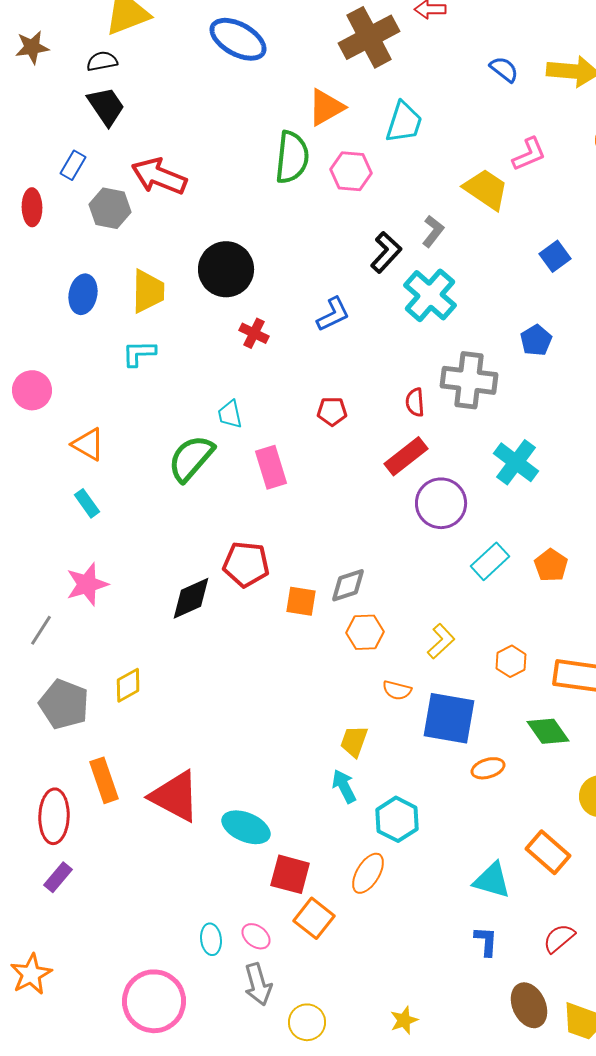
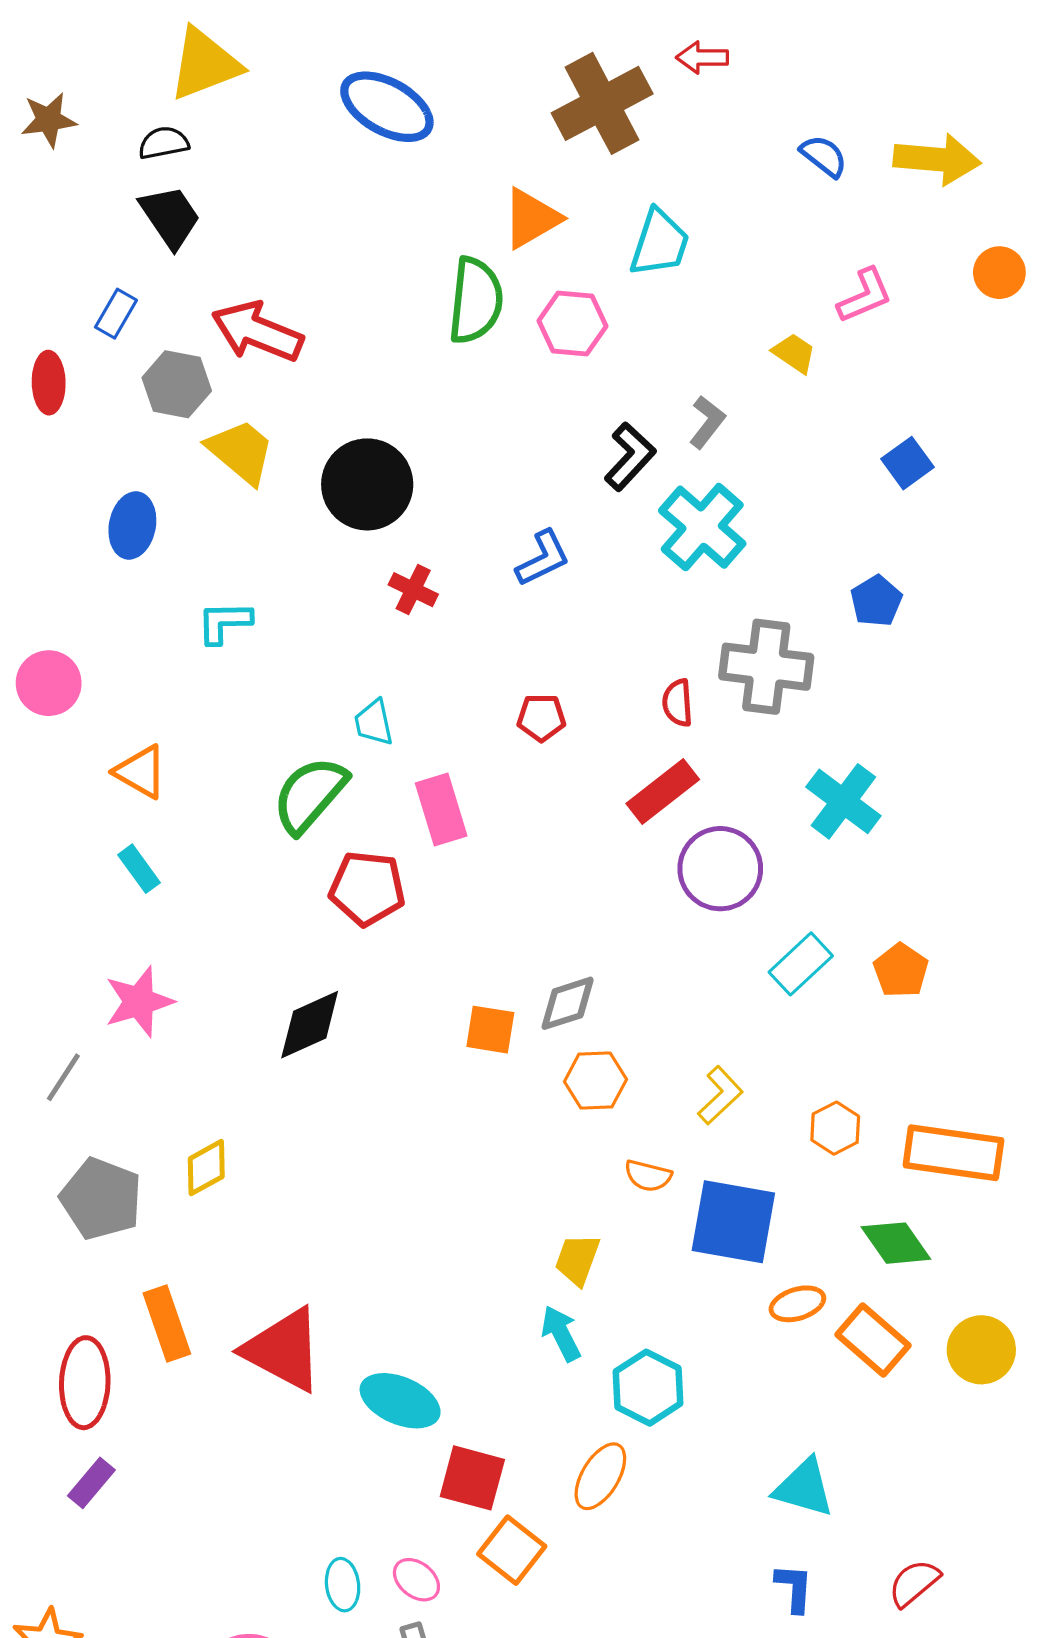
yellow trapezoid: (486, 189) -> (794, 353), size x0.6
yellow trapezoid: (148, 291) -> (241, 452), moved, turned -51
red pentagon: (246, 564) -> (367, 888), moved
orange rectangle: (548, 852) -> (873, 1340), moved

